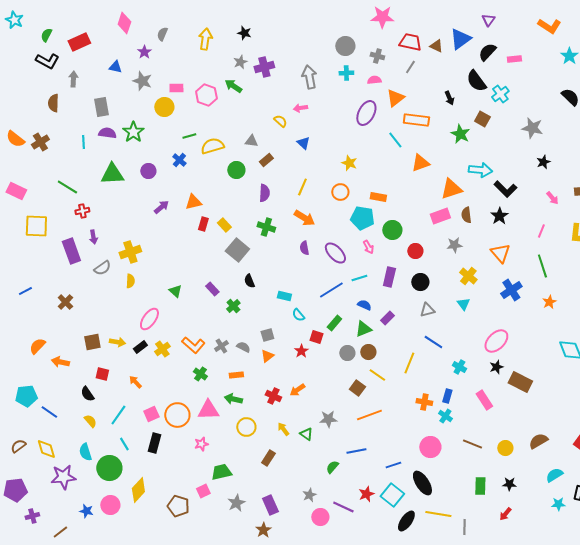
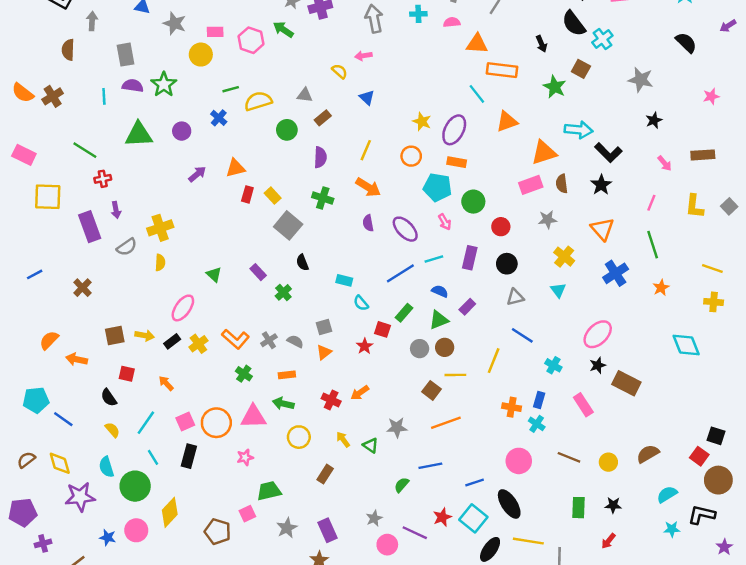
orange triangle: (395, 98) -> (477, 44), turned 42
purple ellipse: (366, 113) -> (454, 130), moved
yellow line: (377, 375) -> (455, 375), turned -36

